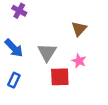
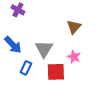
blue rectangle: (14, 80) -> (26, 68), moved

